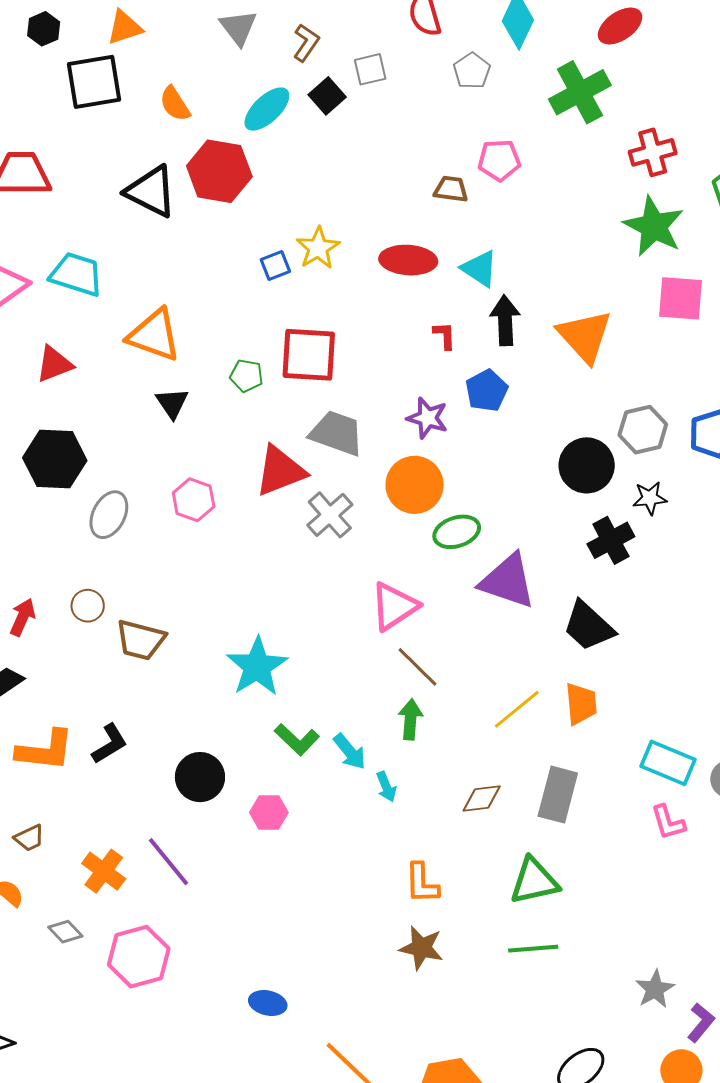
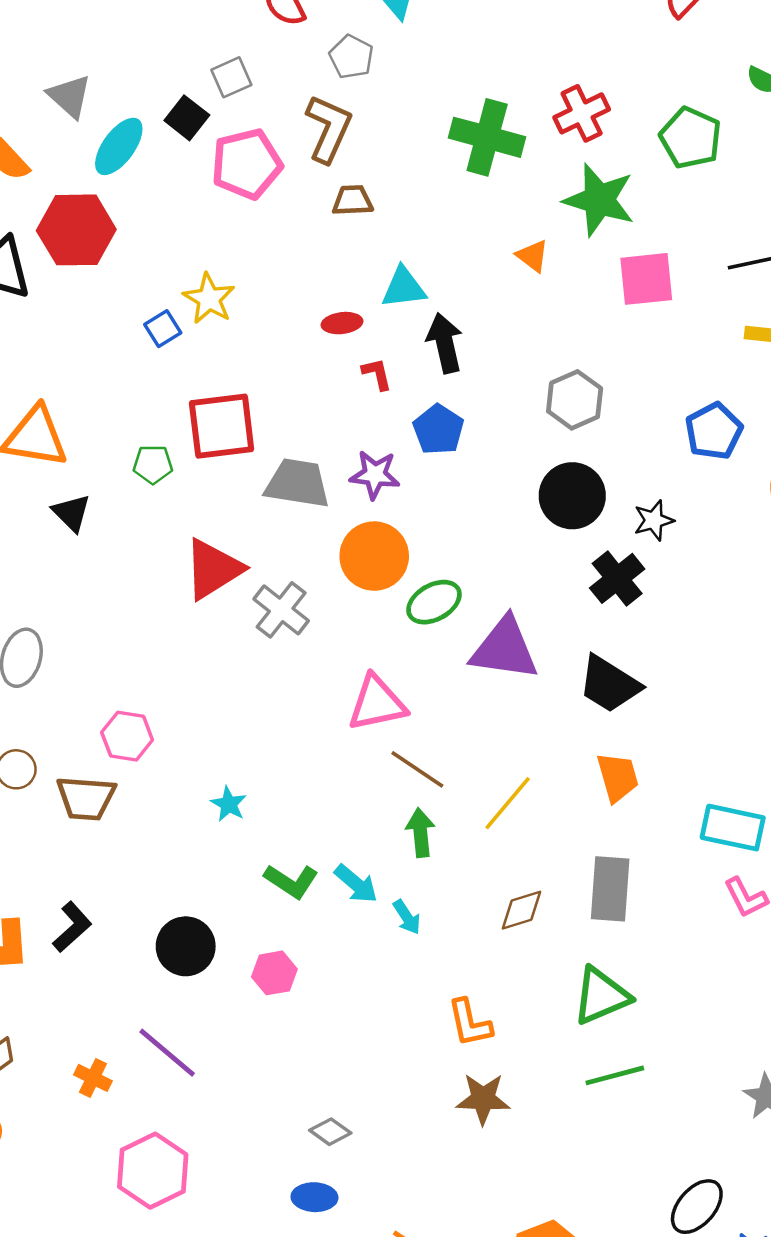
gray triangle: (238, 28) -> (70, 96), moved
brown L-shape: (306, 43) -> (329, 129), moved, size x1.5
green cross: (580, 92) -> (487, 137), moved, turned -36
pink pentagon: (499, 160) -> (247, 164), moved, size x1.4
red ellipse: (408, 260) -> (342, 323), moved, size x0.6
cyan triangle: (480, 269) -> (404, 288), turned -30
orange triangle: (585, 336) -> (533, 256), moved, size x0.5
gray hexagon: (643, 430) -> (575, 400), moved
gray trapezoid: (337, 433) -> (297, 483), moved
pink hexagon: (194, 500) -> (127, 736), moved
pink triangle: (394, 606) -> (377, 703), turned 32
cyan star: (257, 667) -> (229, 804), size x0.5
yellow line: (517, 709) -> (508, 803), moved
orange cross: (104, 871) -> (93, 1078), size x0.7
gray diamond: (65, 932) -> (330, 1132), moved

